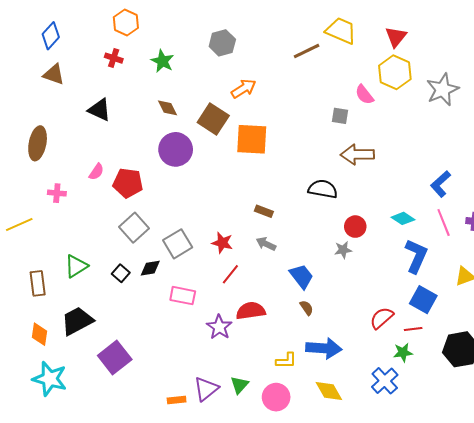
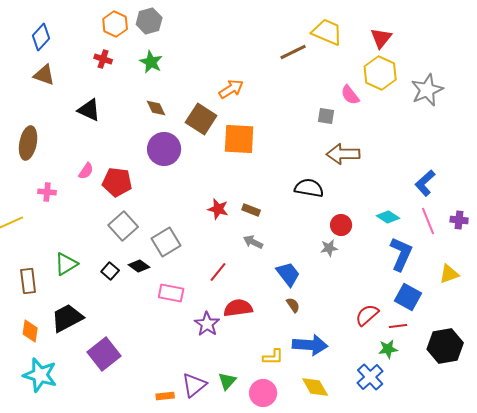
gray hexagon: (222, 43) -> (149, 21), moved
red star: (222, 243) -> (218, 209), moved
black diamond: (150, 268) -> (139, 266), turned 45

